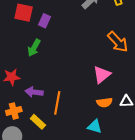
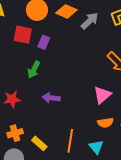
purple arrow: (34, 92) -> (51, 98), moved
orange line: (57, 103) -> (70, 141), moved
cyan triangle: (95, 126) -> (96, 147), turned 35

